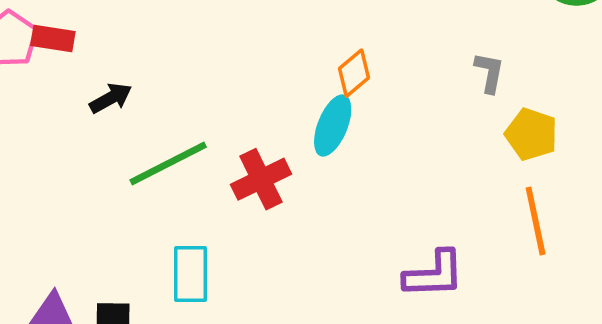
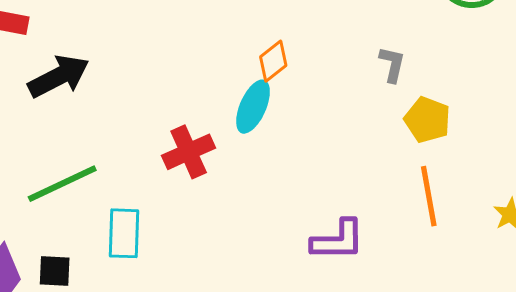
black arrow: (111, 98) -> (59, 76), size x1.6
green line: (168, 164) -> (62, 184), moved

